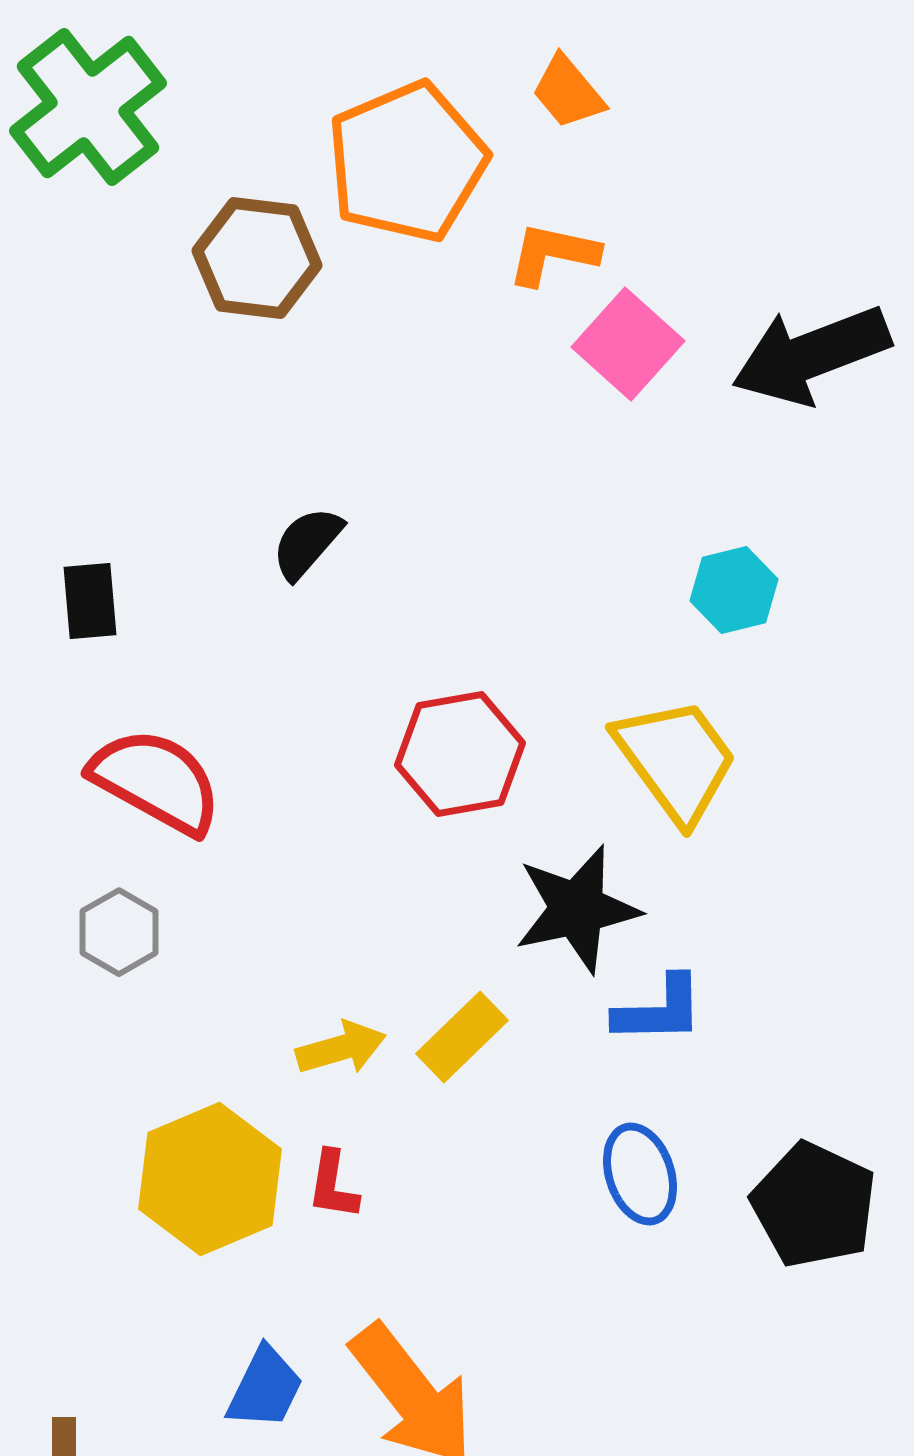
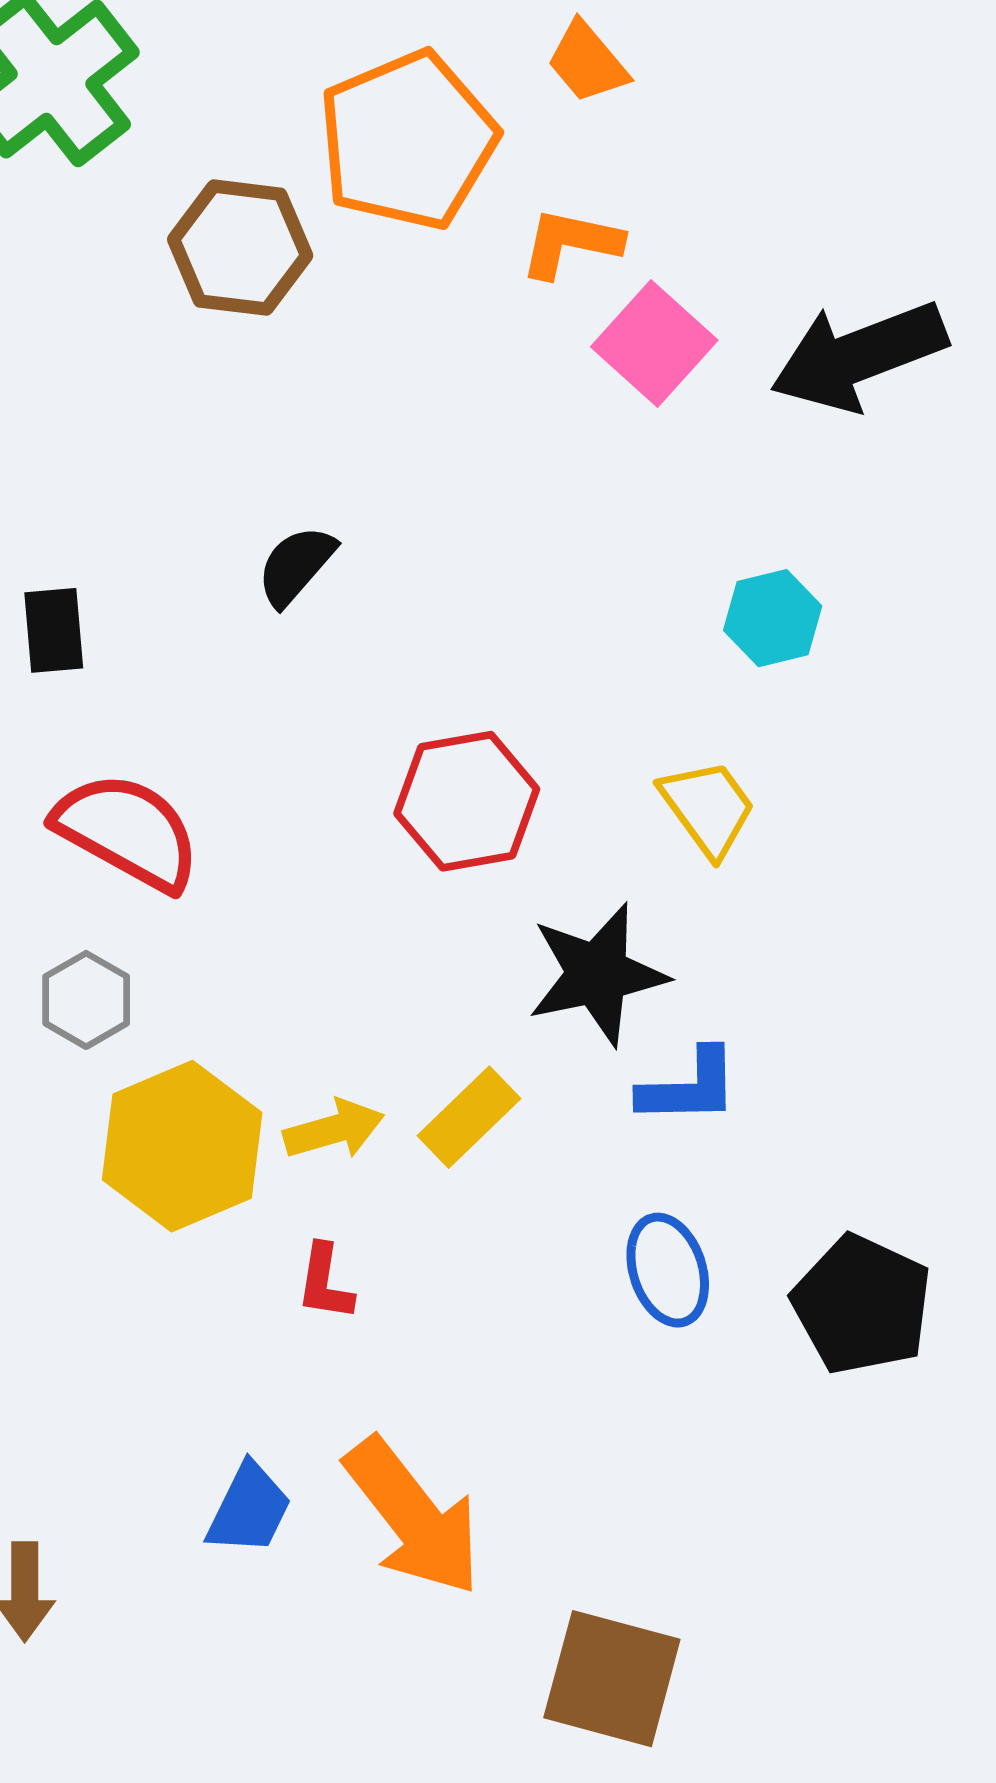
yellow trapezoid: (676, 760) -> (708, 808), size x0.7
yellow hexagon: (210, 1179) -> (182, 1146), moved

